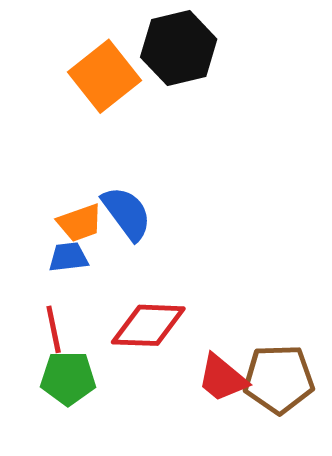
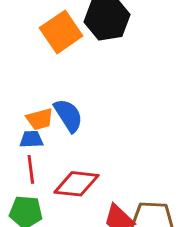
red line: (54, 329) -> (31, 169), moved

